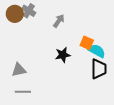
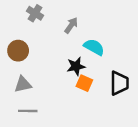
brown circle: (15, 14) -> (18, 51), moved
orange square: (87, 43) -> (84, 83), moved
cyan semicircle: (97, 51) -> (94, 47), moved

